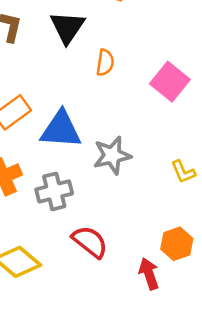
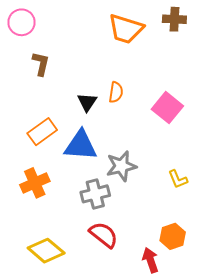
black triangle: (67, 27) -> (87, 102), moved, size x0.7
gray cross: (54, 191) -> (95, 194), moved

